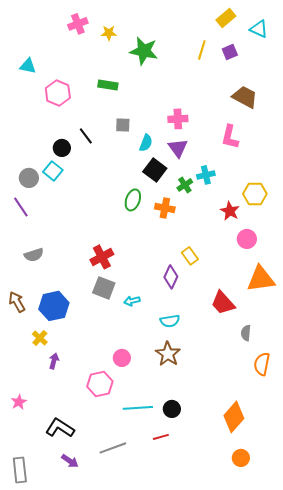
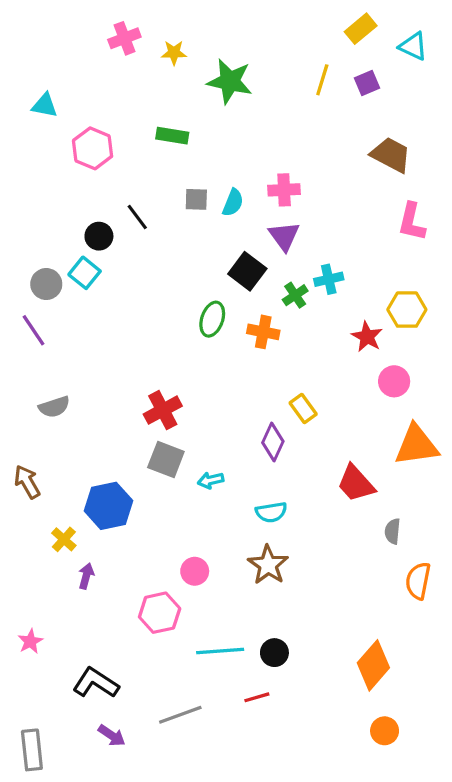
pink L-shape: (230, 137) -> (412, 222), moved
cyan semicircle: (146, 143) -> (233, 203), moved
blue hexagon: (54, 306) -> (109, 506), moved

